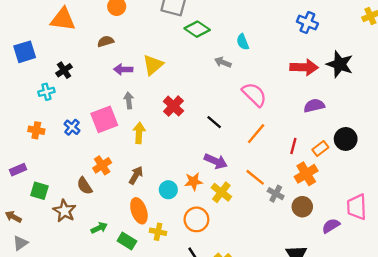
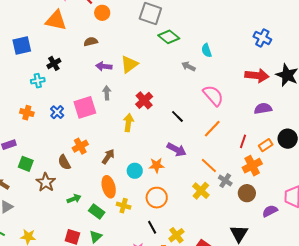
yellow arrow: (139, 133) -> (128, 123), moved
yellow cross: (221, 192) -> (201, 191), moved

